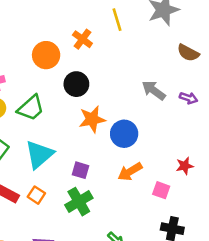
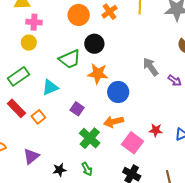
green trapezoid: (31, 108) -> (70, 59), moved
cyan triangle: (39, 154) -> (50, 87), size x0.7
pink square: (161, 190) -> (133, 143), size x1.5
green cross: (79, 202) -> (90, 138), moved, turned -35

